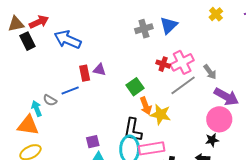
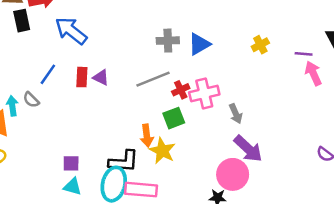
red cross: (163, 64) -> (181, 90), turned 32
gray line: (183, 85) -> (153, 79), moved
green square: (135, 87) -> (174, 118), moved
blue line: (70, 90) -> (48, 74), moved, turned -48
black L-shape: (133, 130) -> (124, 161), turned -110

